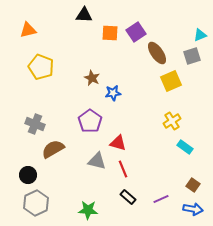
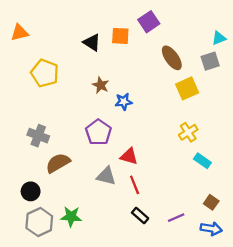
black triangle: (84, 15) -> (92, 42), moved, turned 30
orange triangle: (28, 30) -> (20, 33), moved
purple square: (136, 32) -> (149, 22), moved
green star: (88, 210) -> (71, 217), moved

